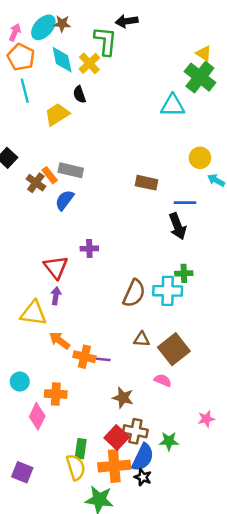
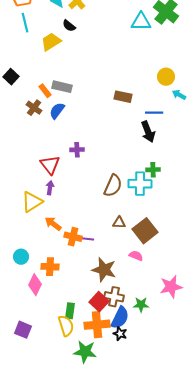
black semicircle: (79, 94) -> (69, 26), turned -32
cyan triangle: (173, 106) -> (141, 22), moved
brown cross: (36, 183) -> (34, 108), moved
yellow triangle: (33, 313) -> (32, 202), turned -40
brown star: (123, 398) -> (104, 270), size x1.4
pink star: (206, 419) -> (171, 287), size x1.6

